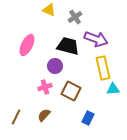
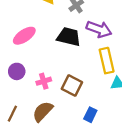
pink ellipse: (27, 45) -> (24, 36), turned 30
purple circle: (55, 66) -> (17, 71), moved
brown semicircle: (44, 115) -> (43, 111), size x1.5

